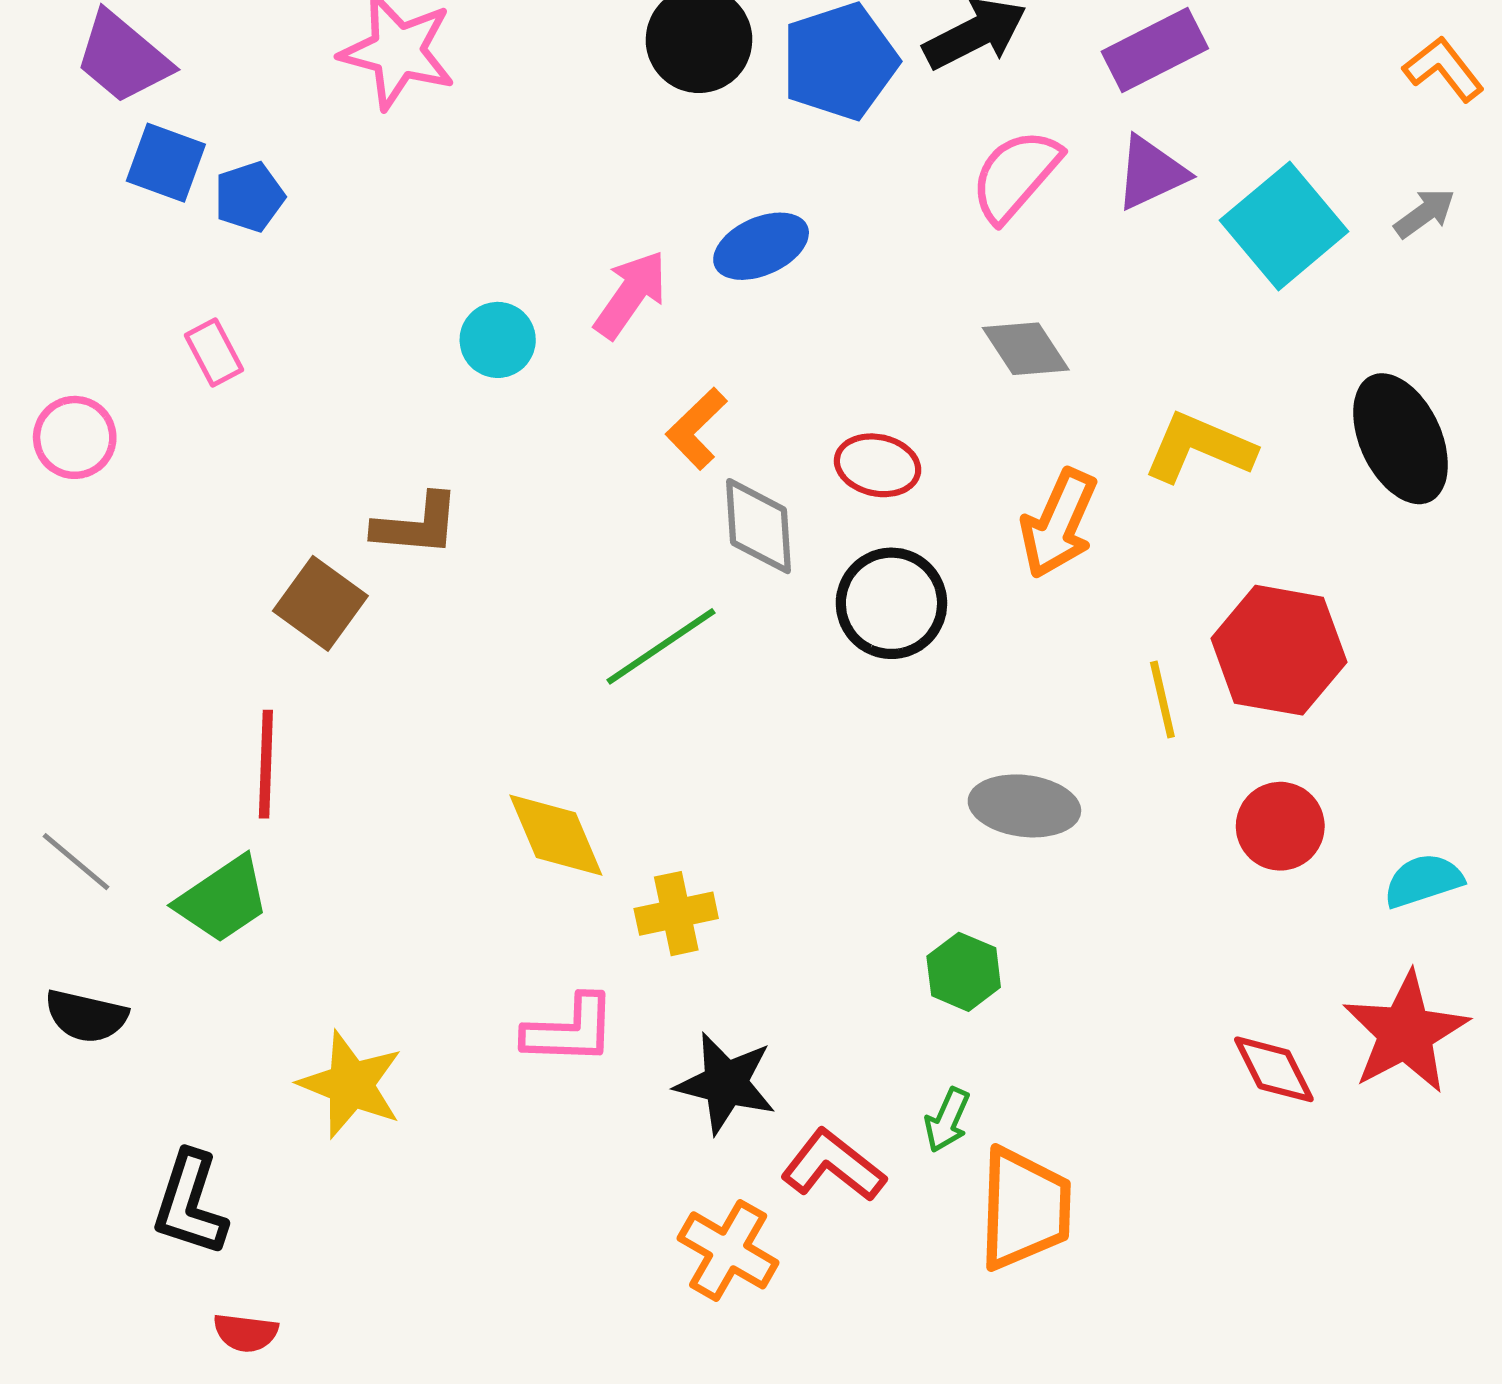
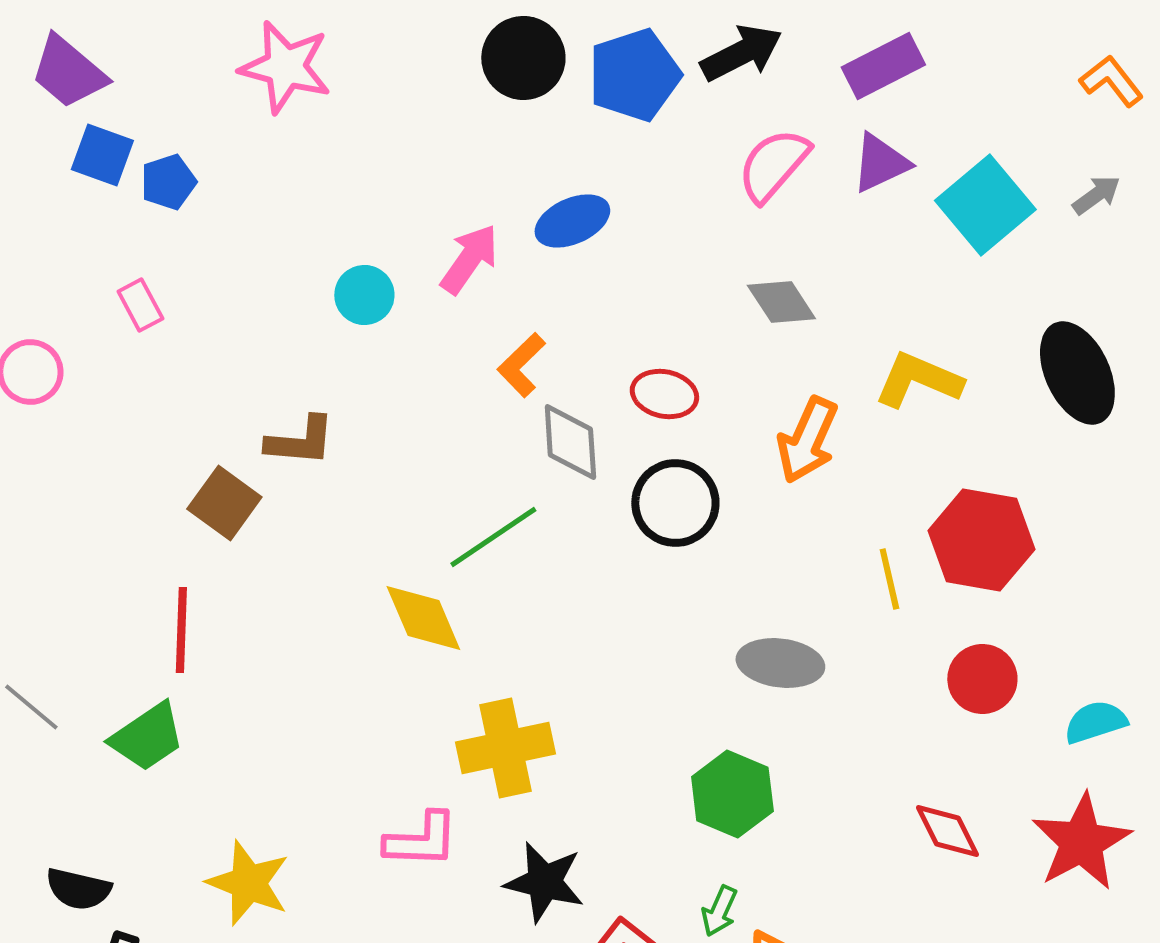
yellow diamond: (556, 835) -> (423, 618), moved
yellow cross: (676, 914) -> (505, 748), size x1.5
green hexagon: (964, 972) -> (732, 794), size x1.4
black semicircle: (86, 1016) -> (78, 889), moved
red diamond: (1274, 1069) -> (947, 831), moved

